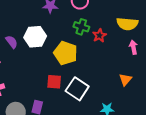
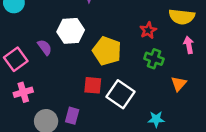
green cross: (81, 27) -> (154, 59), moved
purple semicircle: (12, 42) -> (45, 47), moved

